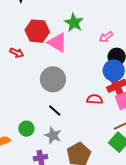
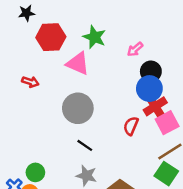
red hexagon: (37, 31) -> (51, 37), moved
red semicircle: (95, 99) -> (131, 126), turned -63
green circle: (26, 129) -> (35, 172), moved

